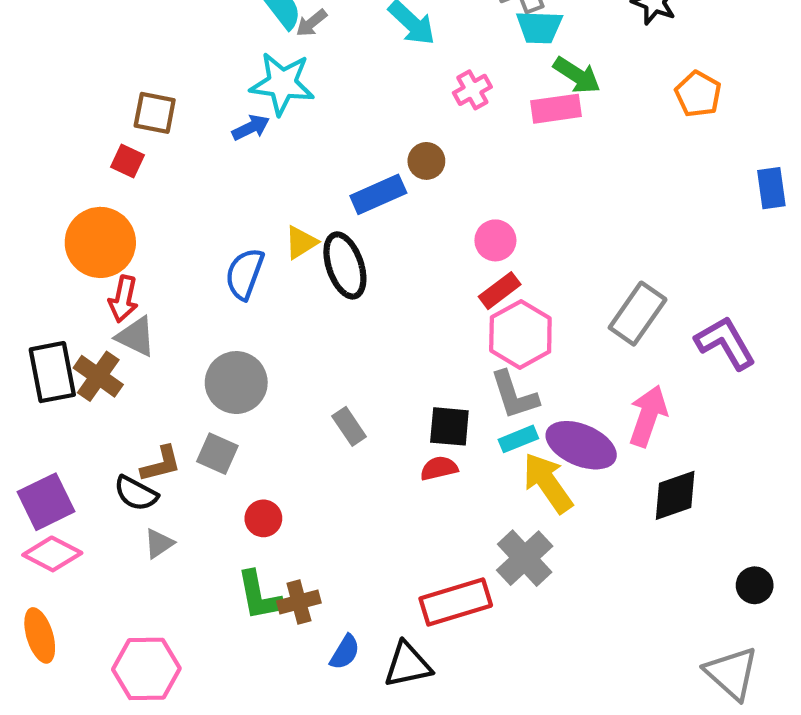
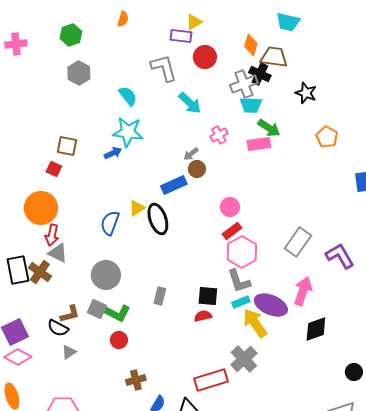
gray arrow: (311, 23) -> (191, 154), moved
gray rectangle: (349, 426) -> (160, 296), turned 48
green L-shape: (259, 596) -> (117, 313), moved, turned -52

